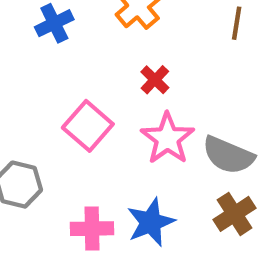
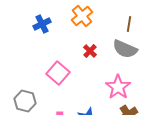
pink star: (167, 138) -> (118, 87), moved
gray semicircle: (228, 155) -> (125, 49), moved

